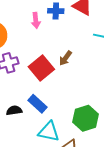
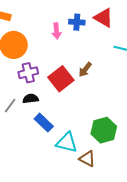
blue rectangle: (38, 104) -> (44, 123), moved
black semicircle: (14, 111) -> (31, 99), moved

